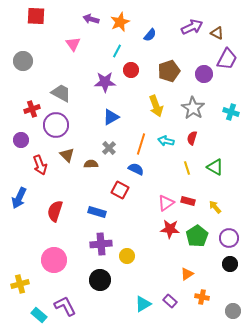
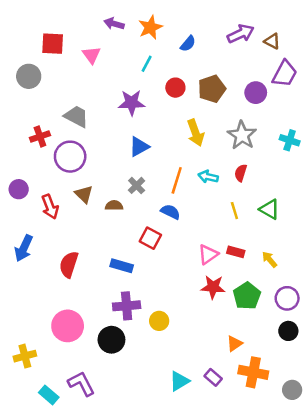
red square: (36, 16) -> (53, 44), moved
red circle: (131, 70) -> (175, 88), moved
purple circle: (21, 140) -> (19, 189), moved
black circle: (100, 280) -> (111, 340), moved
orange cross: (202, 297) -> (253, 372), size x1.6

